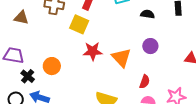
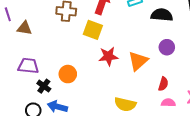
black semicircle: (147, 14) -> (162, 15), size x1.5
brown triangle: (21, 18) -> (24, 28), moved
orange triangle: (121, 58) -> (138, 61), turned 35

